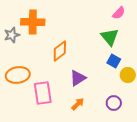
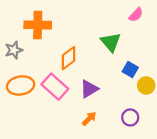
gray star: (12, 35) -> (14, 50), moved
green triangle: (110, 37) -> (111, 42), moved
pink rectangle: (43, 93) -> (55, 87), moved, turned -40

